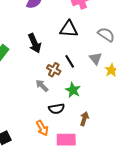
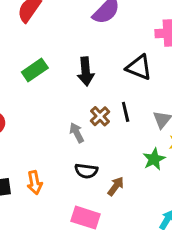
green star: (73, 90) -> (154, 159), moved
brown arrow: (84, 119) -> (116, 186), moved
orange arrow: (42, 128) -> (35, 183), moved

